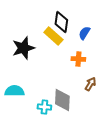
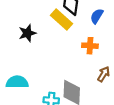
black star: (23, 48) -> (27, 33), size x0.7

